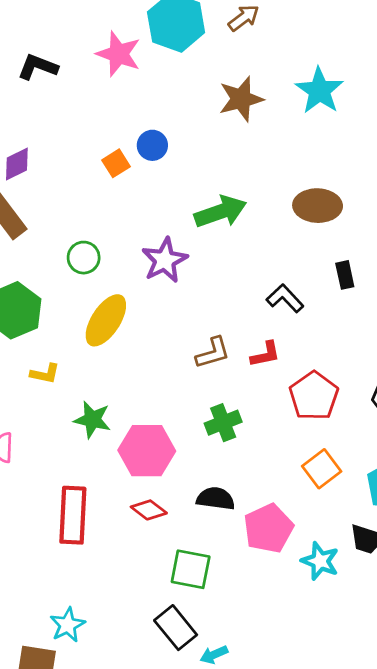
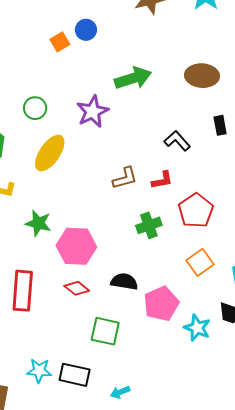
green cross: (223, 423) -> (149, 225), moved
cyan star: (68, 625) -> (39, 371), moved, turned 30
black rectangle: (176, 628) -> (75, 375), moved, turned -40

